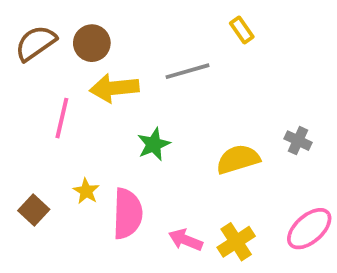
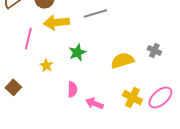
yellow star: (86, 191) -> (46, 65), moved
pink semicircle: (127, 214) -> (72, 89), moved, size x0.6
yellow cross: (236, 242) -> (132, 97), moved, turned -30

